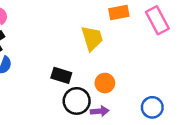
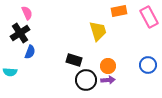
blue circle: (152, 107) -> (148, 65), moved
purple arrow: (100, 111) -> (108, 80), moved

